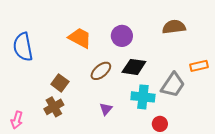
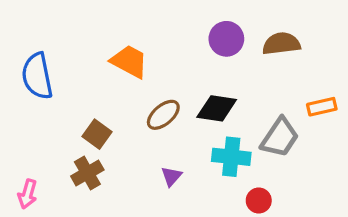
purple circle: (122, 36) -> (226, 39), moved

